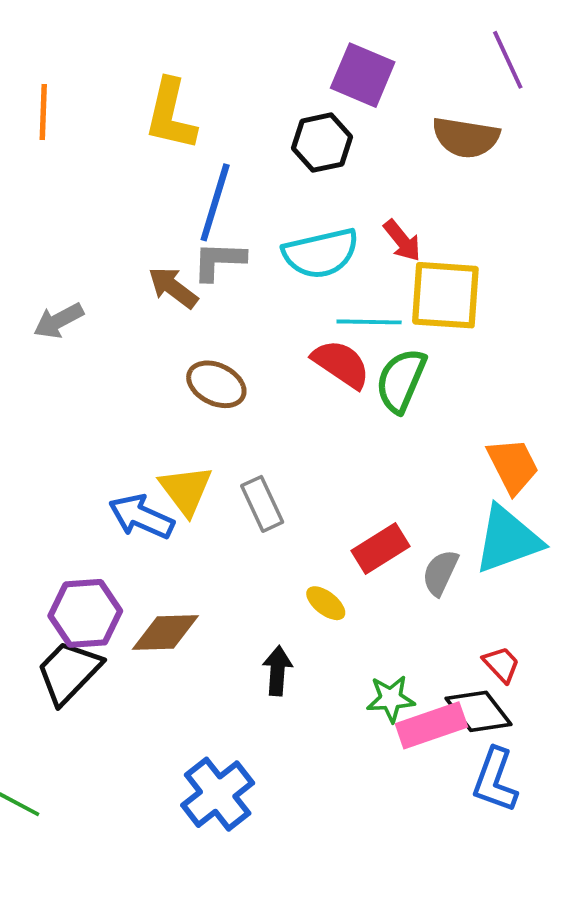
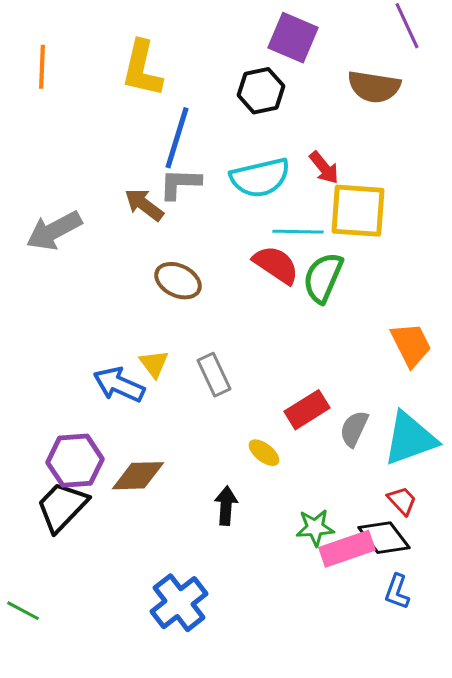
gray arrow: (59, 321) -> (54, 231), size x1.4
yellow triangle: (186, 490) -> (154, 364), size x0.7
cyan triangle: (508, 540) -> (410, 439), moved
blue L-shape: (495, 780) -> (397, 592), size x0.7

